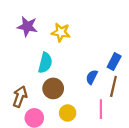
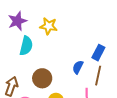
purple star: (27, 26) -> (17, 21), turned -30
cyan semicircle: (45, 63) -> (26, 46), moved

